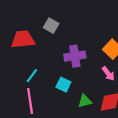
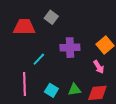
cyan line: (32, 76) -> (39, 59), moved
cyan square: (63, 85) -> (51, 90), moved

